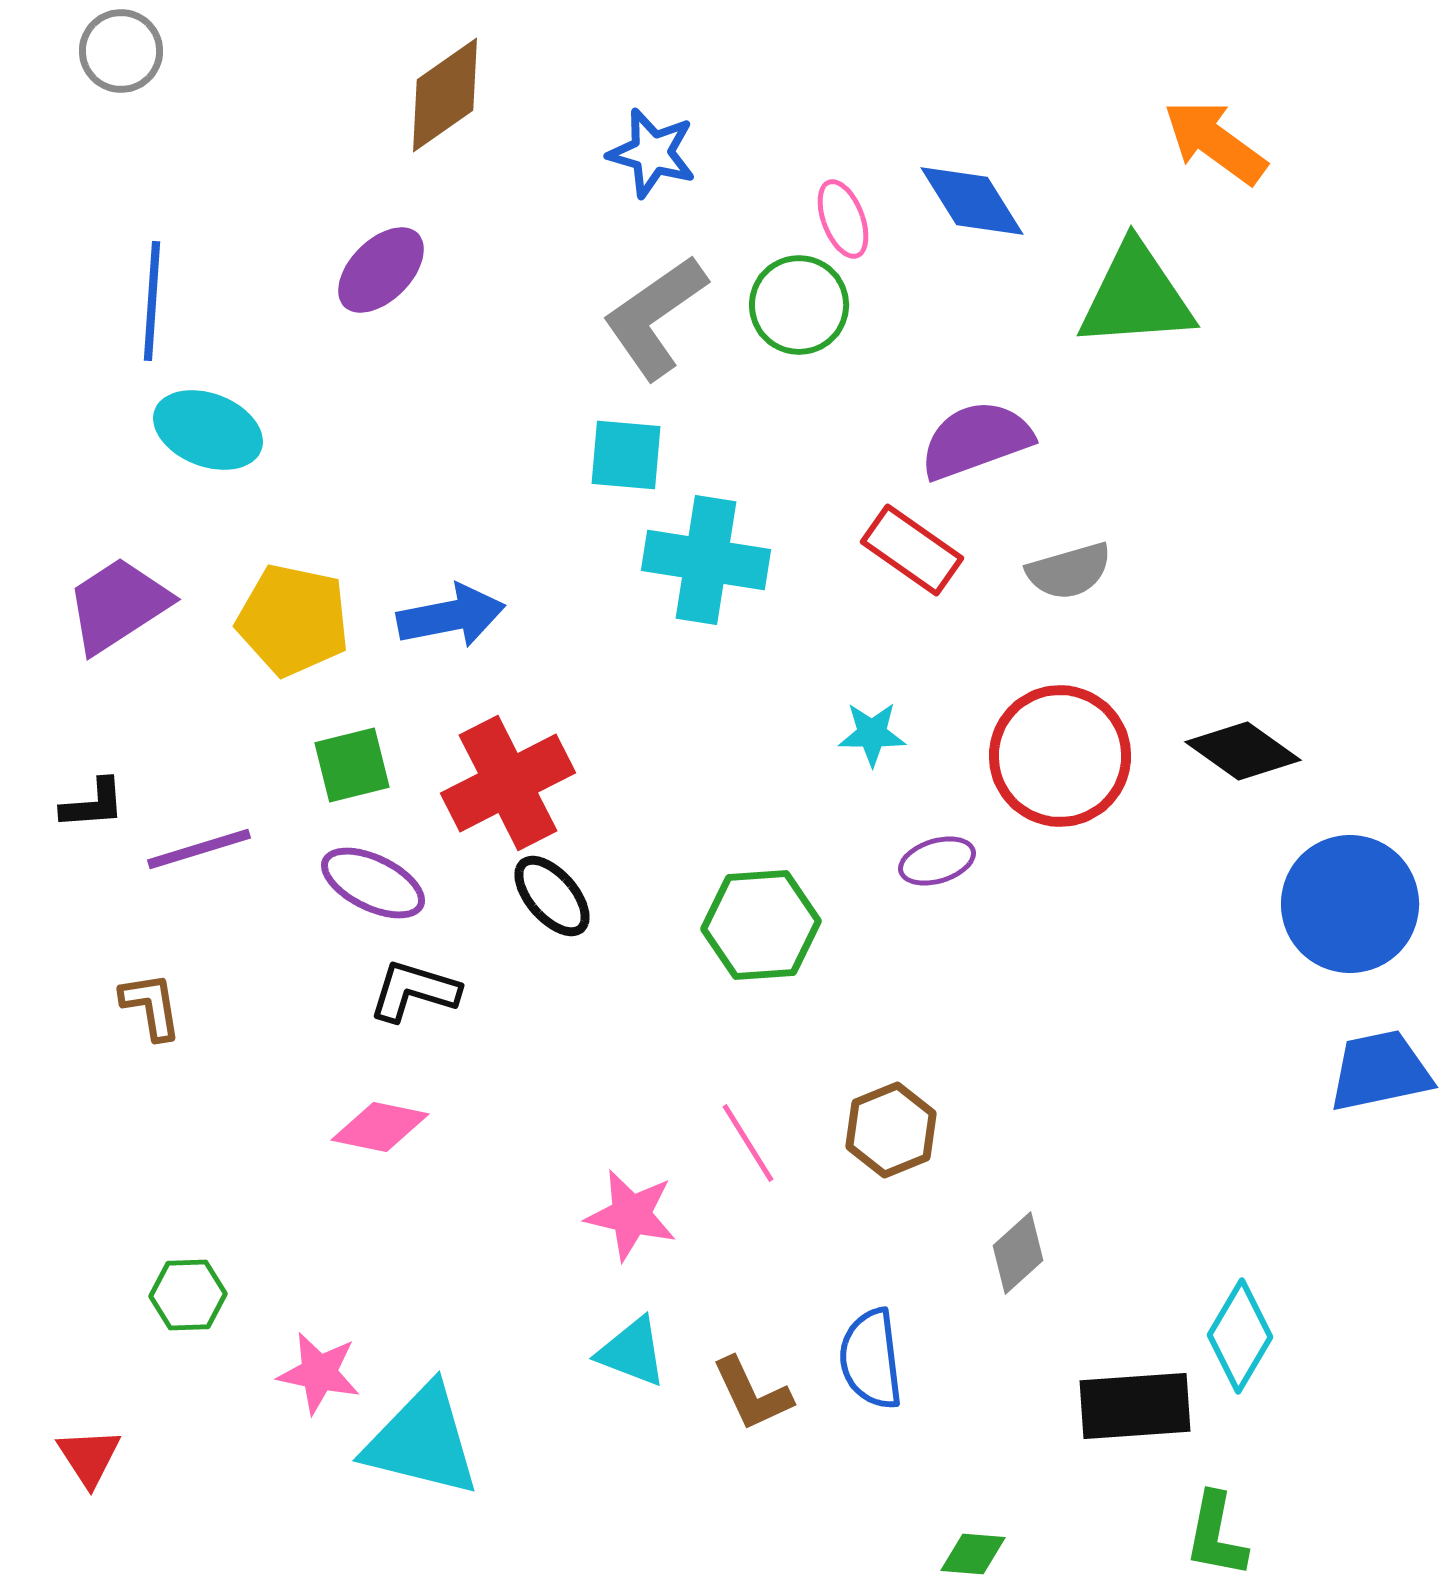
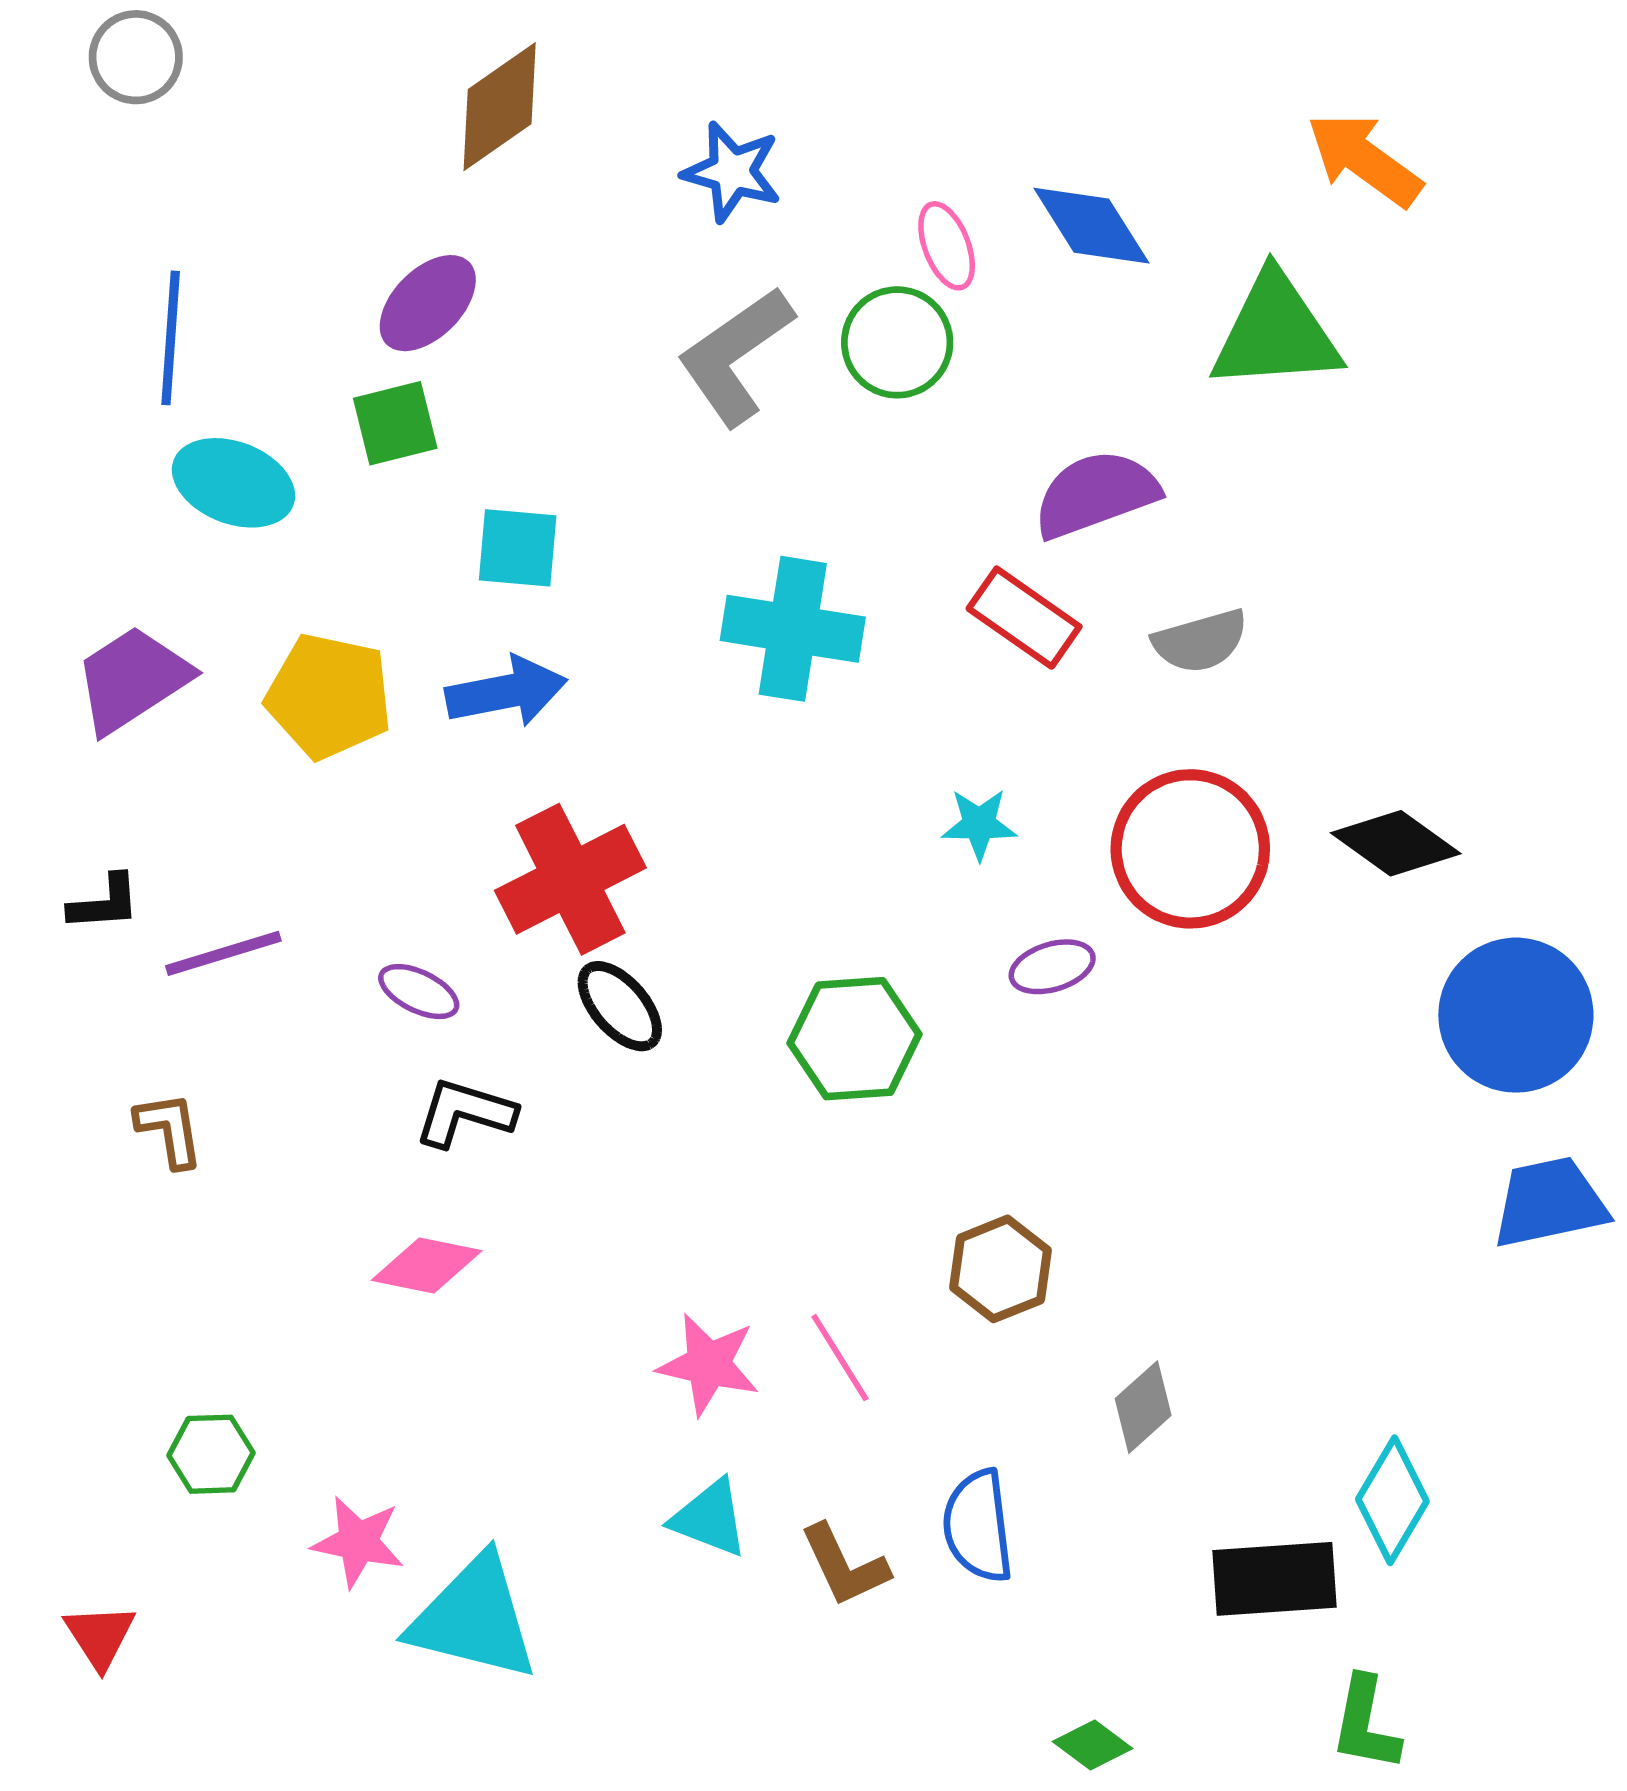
cyan square: (626, 455) -> (518, 548), moved
green square: (352, 765) -> (395, 423), moved
purple ellipse: (373, 883) -> (419, 992), size x0.7
pink line: (748, 1143) -> (840, 1358), moved
green diamond: (973, 1554) -> (1093, 1745), turned 32

